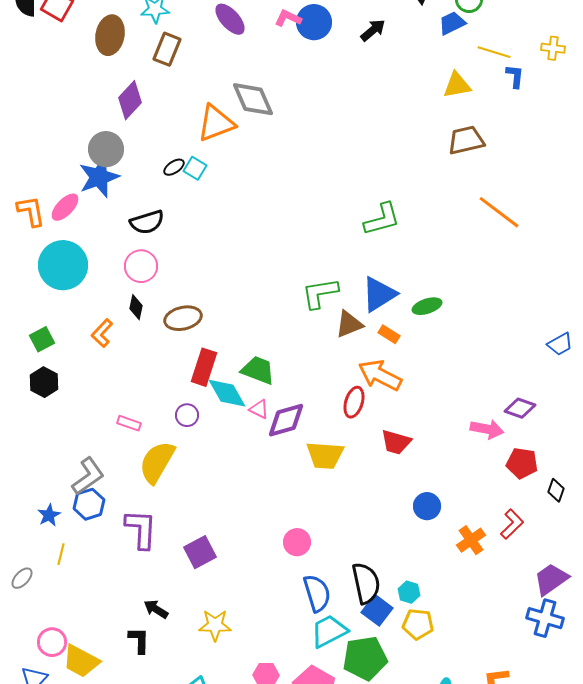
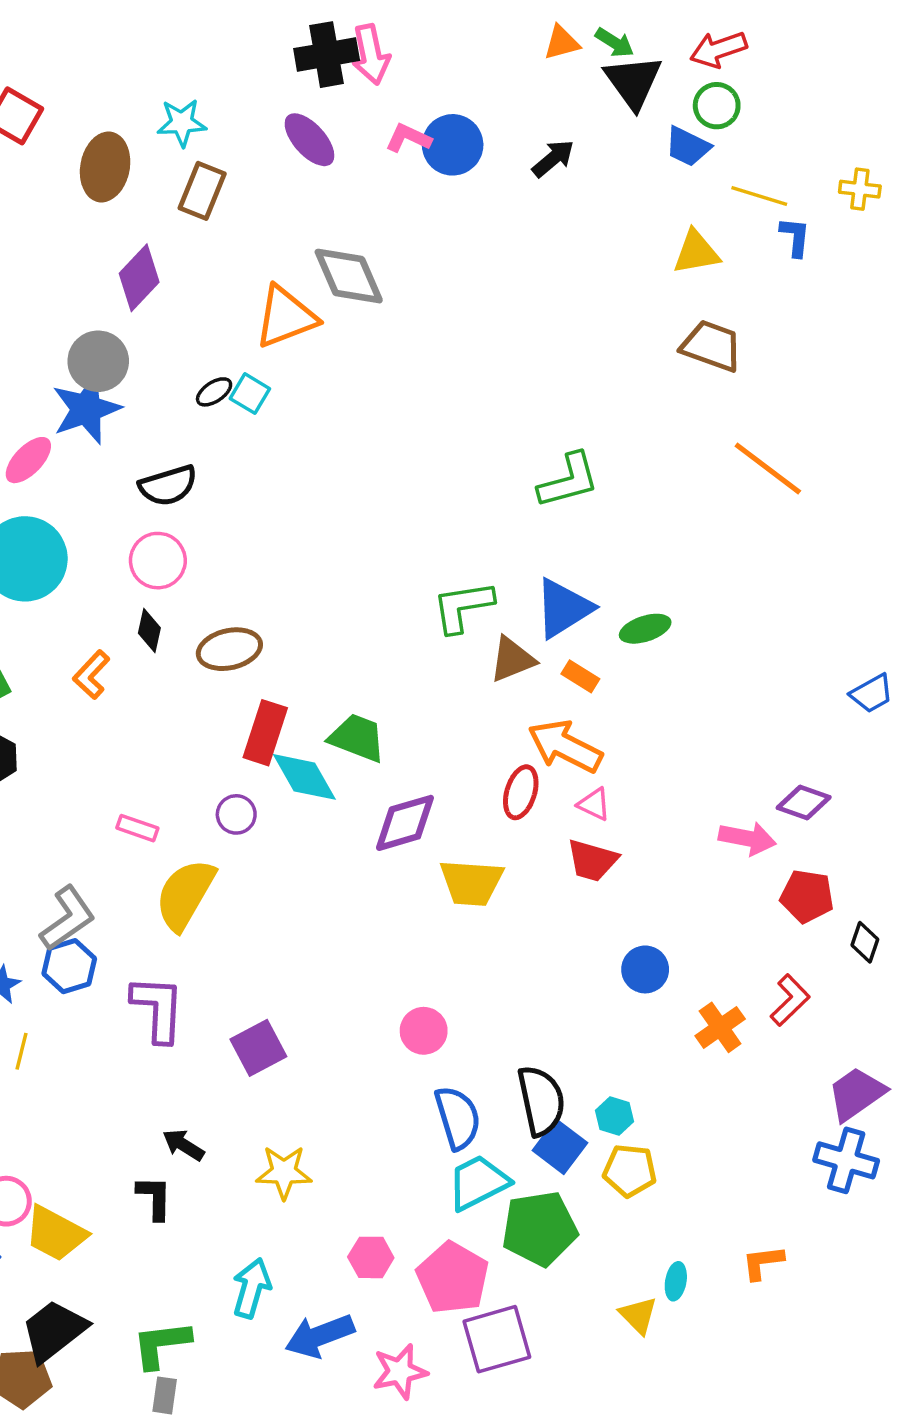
blue trapezoid: (452, 23) -> (688, 147), turned -128
brown trapezoid: (466, 140) -> (712, 346), turned 33
pink triangle: (259, 409) -> (594, 804), moved

